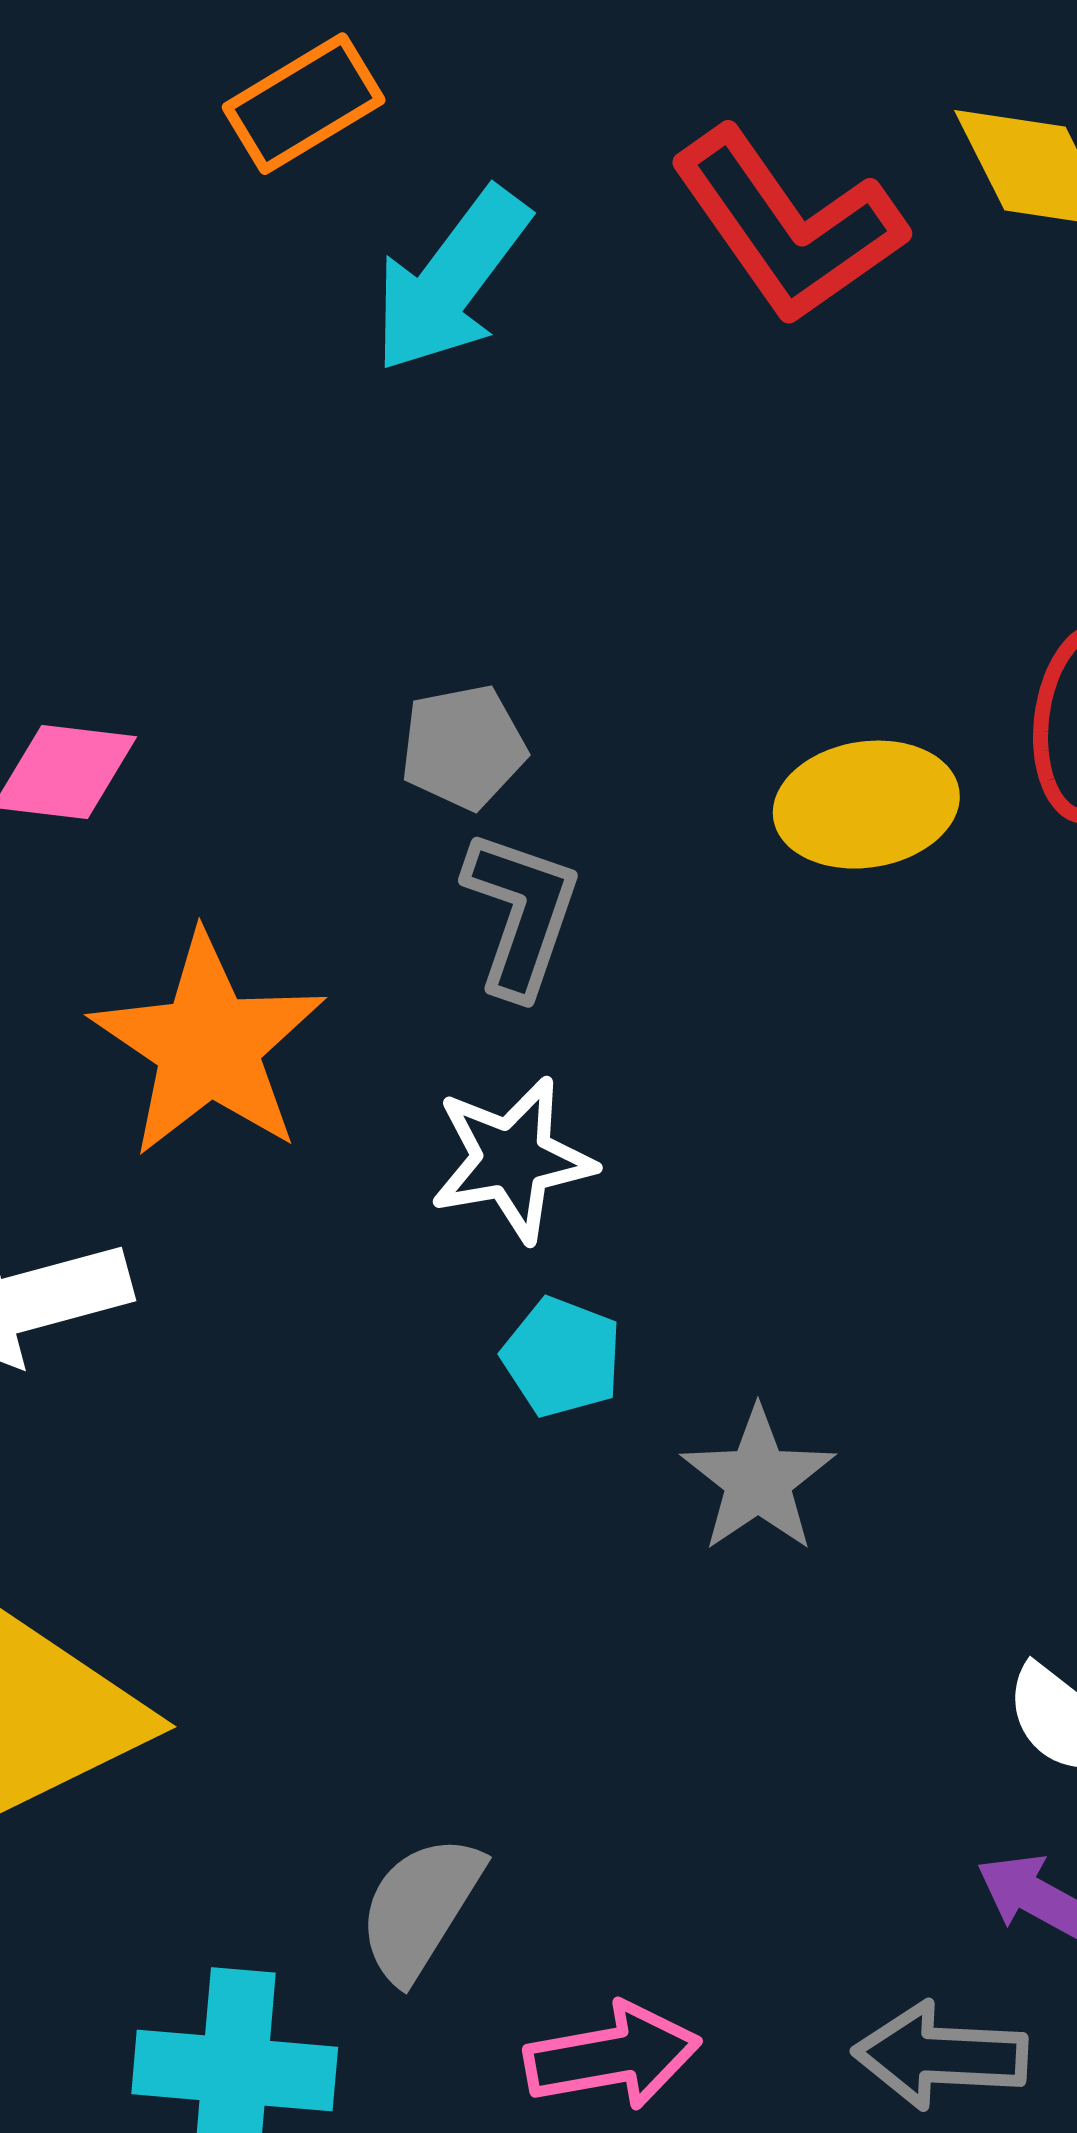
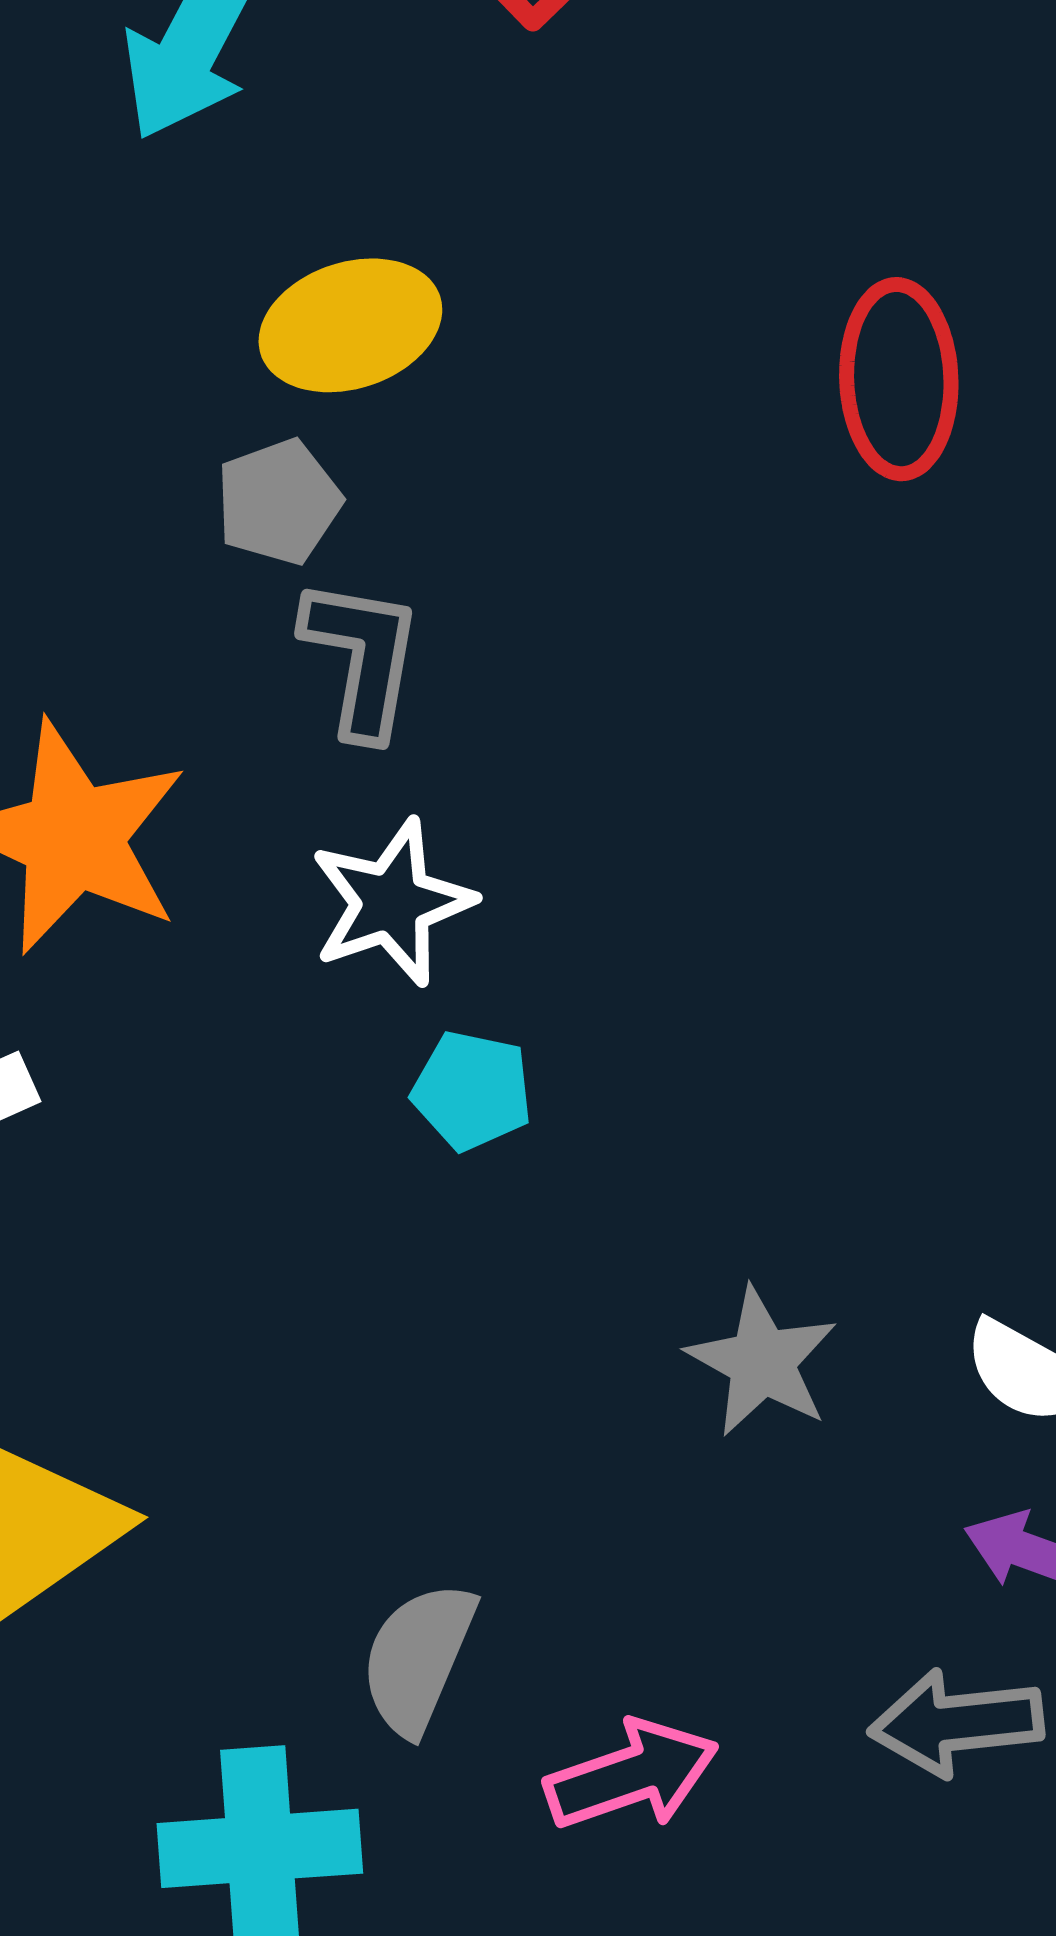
yellow ellipse: (866, 805) -> (350, 325), moved
gray star: (758, 1480) -> (762, 1362), moved

